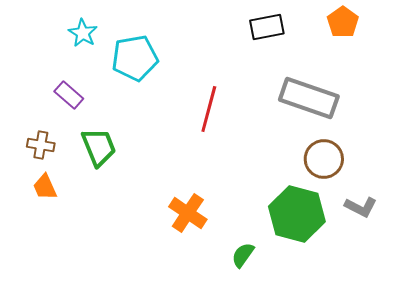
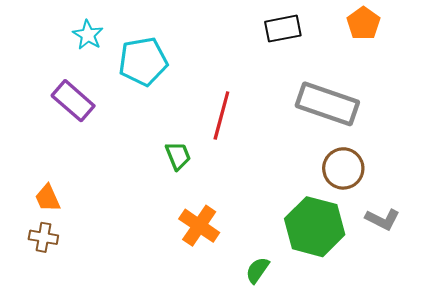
purple rectangle: (69, 95) -> (73, 101), size x1.4
brown cross: (41, 145) -> (43, 237), moved
green trapezoid: (99, 147) -> (178, 156), moved, size x0.7

